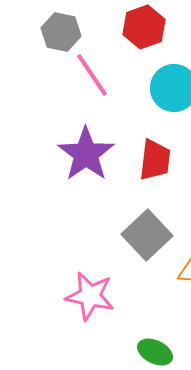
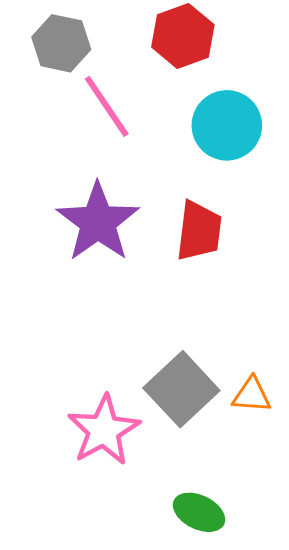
gray square: (147, 235) -> (181, 389), moved
pink star: (90, 296) -> (104, 430), turned 30

